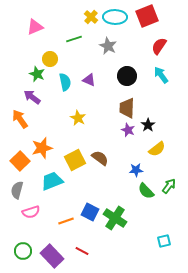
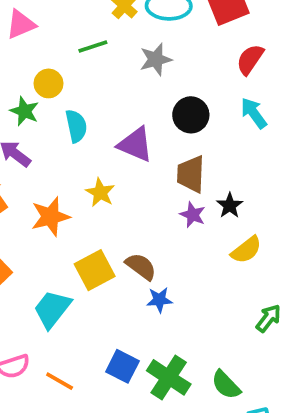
gray star: (108, 46) -> (156, 59), turned 30
purple triangle: (89, 80) -> (135, 144), moved, size x1.5
orange star: (42, 148) -> (50, 217), moved
blue star: (136, 170) -> (159, 300), moved
cyan trapezoid: (52, 181) -> (52, 309), turned -30
green semicircle: (146, 191) -> (226, 385), moved
orange line: (66, 221) -> (60, 381), moved, turned 49

